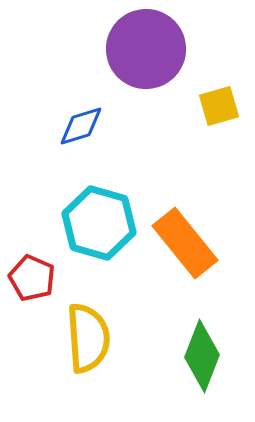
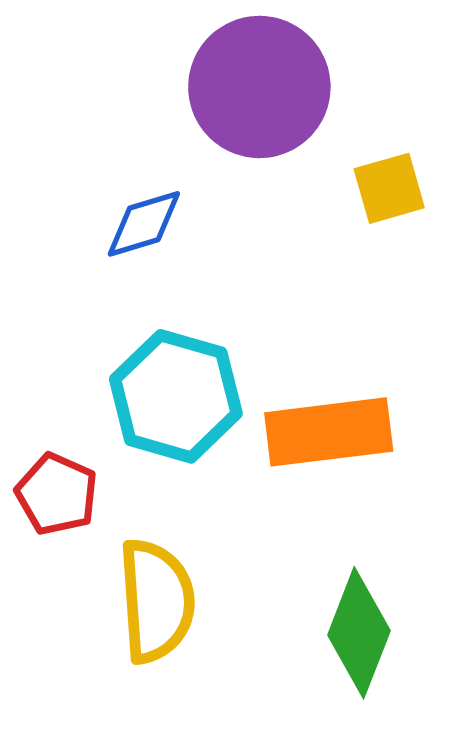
orange rectangle: (185, 243) -> (329, 432), turned -58

